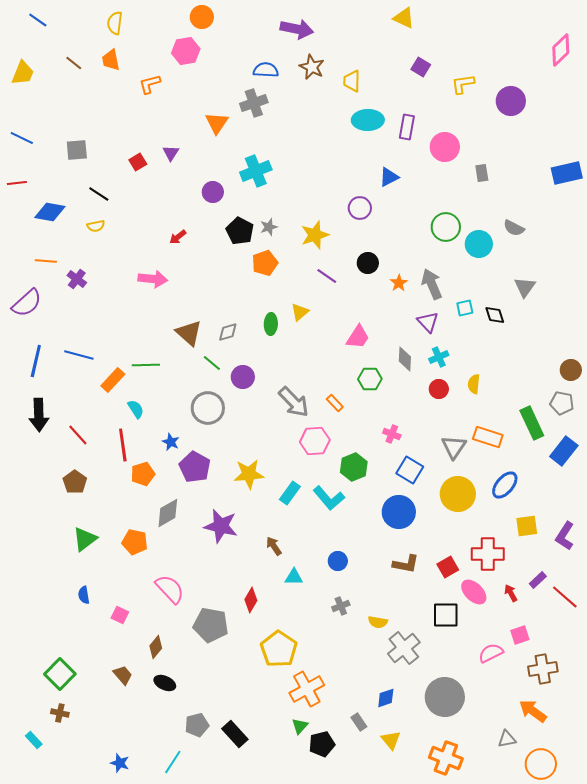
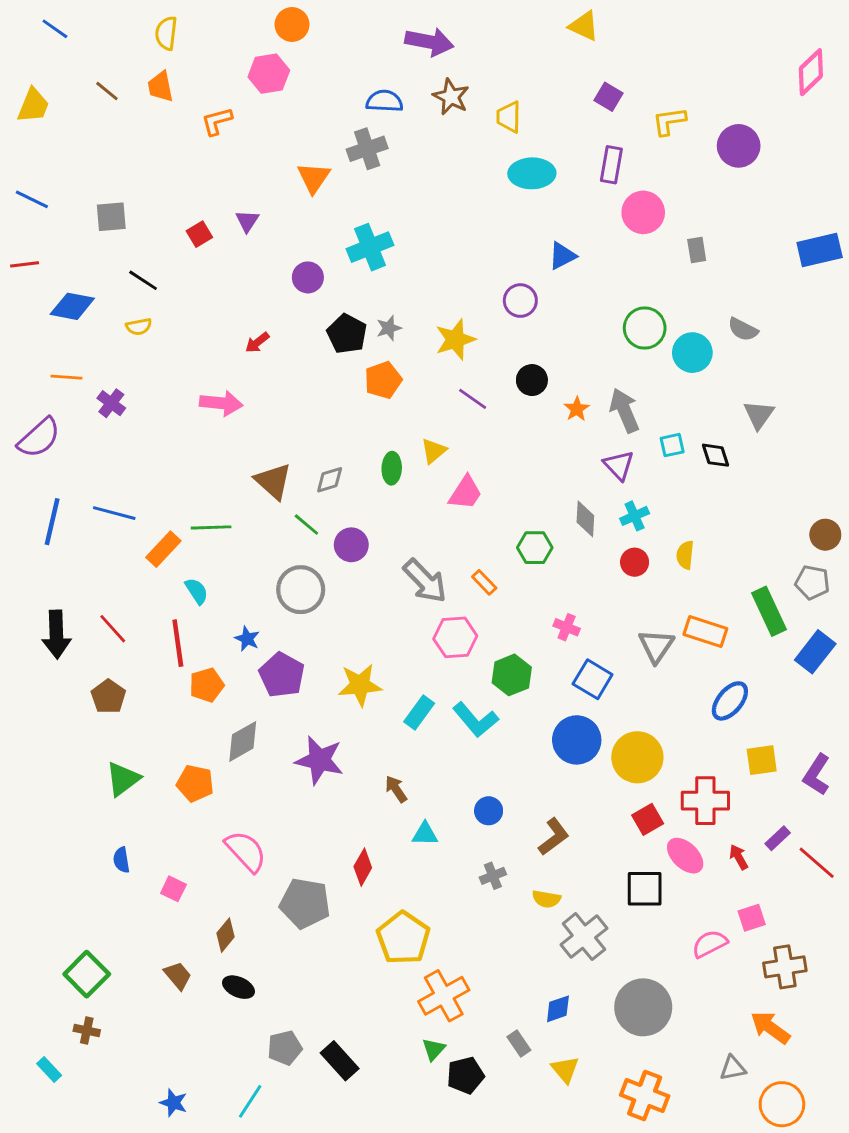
purple rectangle: (407, 127) -> (611, 165), moved
pink trapezoid: (358, 337) -> (465, 493), moved
black arrow: (39, 415) -> (56, 634), moved
yellow circle: (458, 494) -> (637, 757), moved
brown L-shape: (406, 564) -> (554, 837), moved, turned -48

